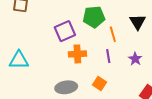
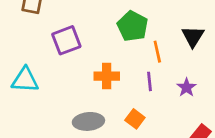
green pentagon: (94, 17) -> (133, 26), turned 30
purple square: (65, 31) -> (66, 40), moved

